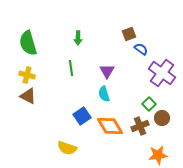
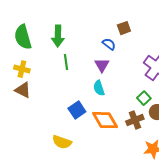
green arrow: (78, 38) -> (58, 36), moved, size x1.5
blue semicircle: (141, 49) -> (109, 44), moved

